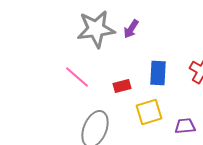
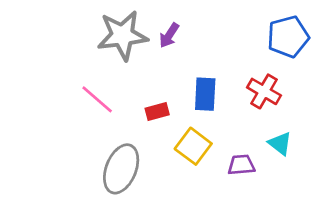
yellow square: (149, 112) -> (193, 146), turned -36

